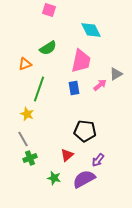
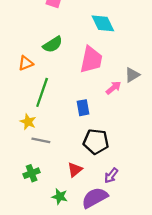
blue rectangle: (74, 88) -> (83, 108), moved
gray line: (23, 139) -> (41, 140), moved, turned -49

